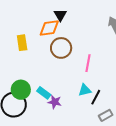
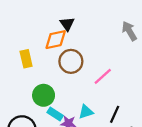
pink line: (88, 63) -> (103, 76), turned 42
green circle: (21, 90) -> (44, 95), moved
cyan triangle: (85, 90) -> (86, 112), moved

